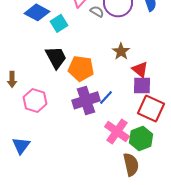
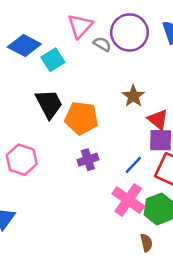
blue line: (106, 97) -> (133, 165), moved
purple cross: (86, 100) -> (88, 160), size x0.6
brown semicircle: (131, 164) -> (146, 243), size x0.6

